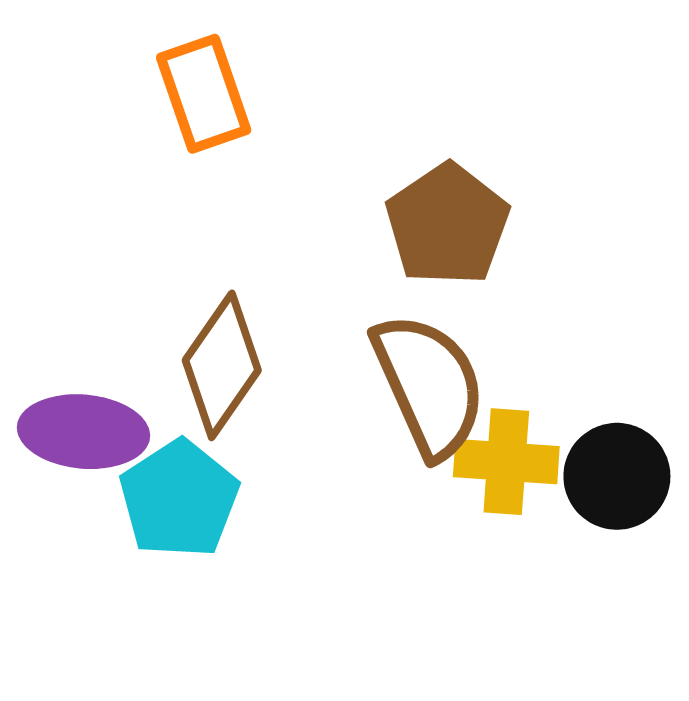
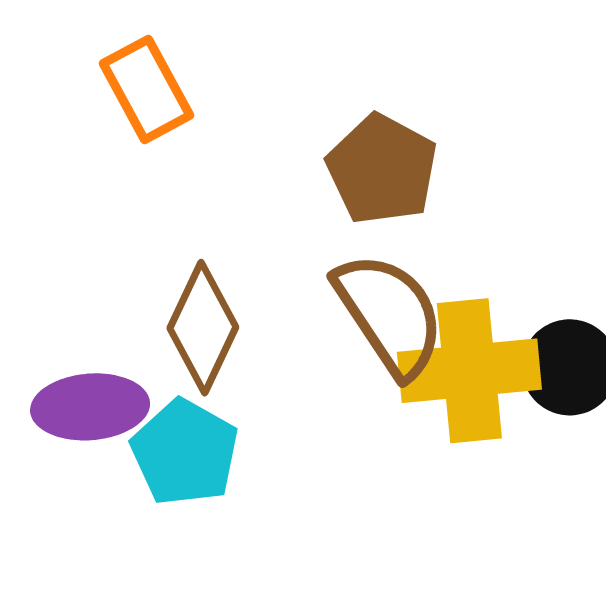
yellow cross: (506, 462) -> (469, 371), size x1.5

